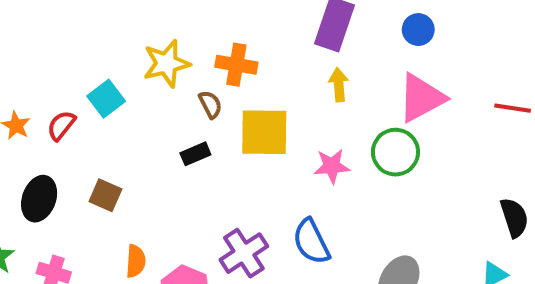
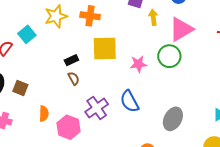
yellow arrow: (339, 85) -> (153, 17), moved
brown semicircle: (210, 104) -> (74, 78), moved
brown square: (105, 195) -> (20, 88), moved

